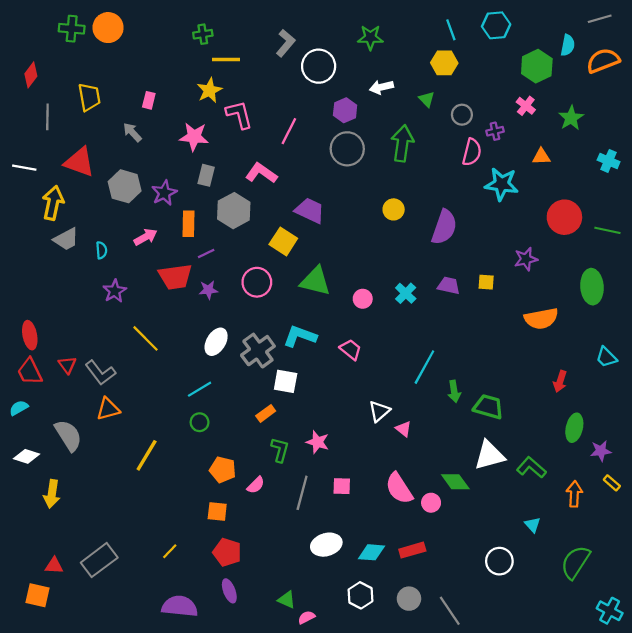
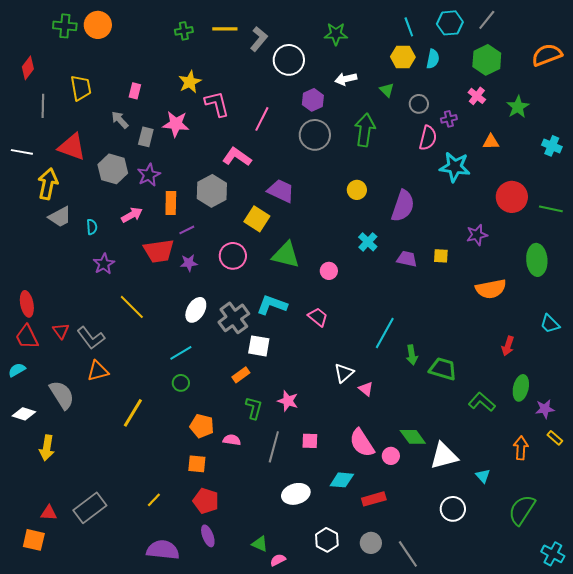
gray line: (600, 19) -> (487, 20), moved, turned -35
cyan semicircle: (568, 45) -> (433, 59), moved
yellow line: (226, 60) -> (225, 29), moved
gray rectangle: (206, 175) -> (146, 137), moved
cyan cross: (406, 293) -> (368, 242), moved
white triangle: (489, 455) -> (444, 456), moved
green L-shape: (531, 467) -> (482, 402), moved
pink semicircle: (256, 485) -> (232, 440), turned -126
cyan diamond: (372, 552) -> (342, 480), moved

